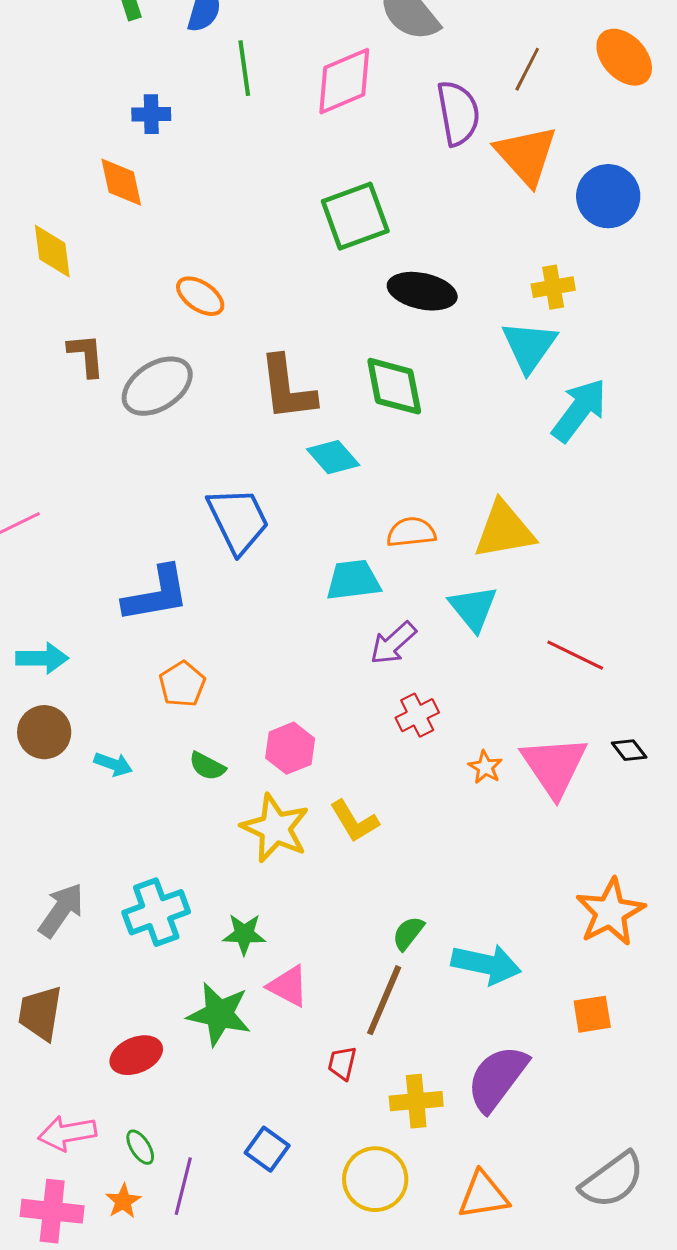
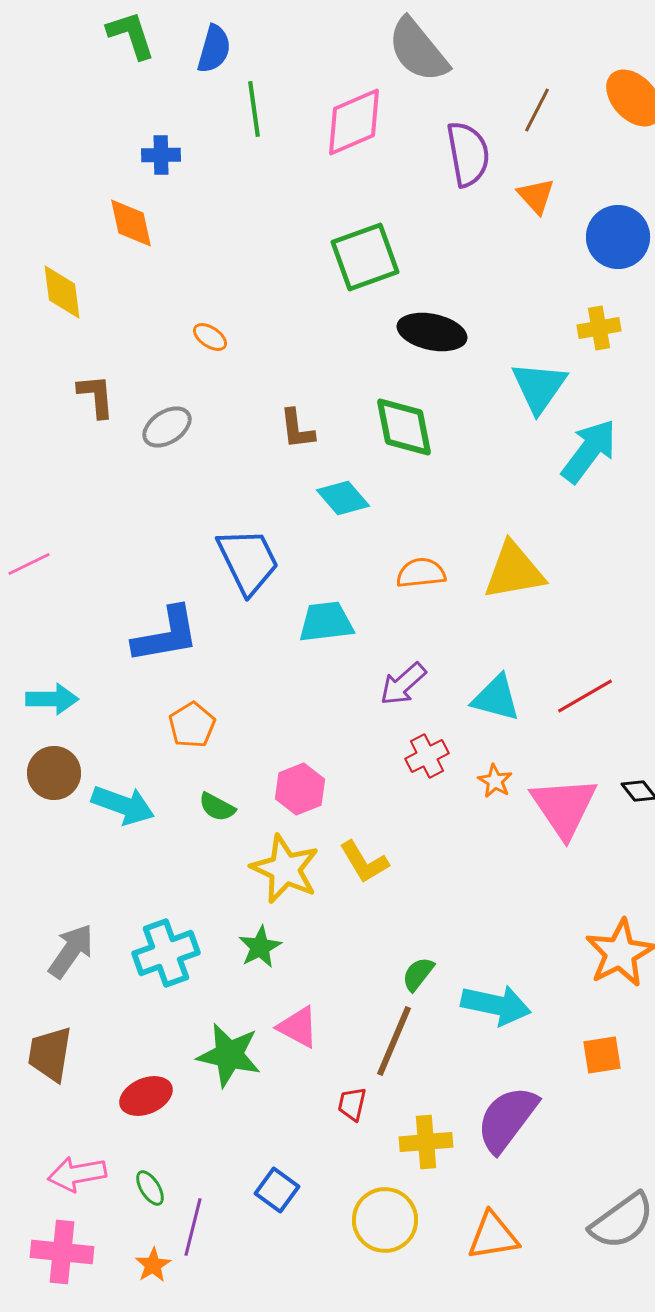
orange triangle: (526, 155) -> (536, 196), size x0.6
yellow cross: (553, 287) -> (599, 328), moved
orange ellipse: (200, 296) -> (210, 337), size x0.7
gray ellipse: (157, 386) -> (167, 427), size x0.7
brown L-shape: (287, 388) -> (297, 429), size x0.6
cyan trapezoid: (353, 580) -> (326, 622), moved
cyan triangle: (473, 608) -> (496, 698), moved, turned -36
red line: (575, 655) -> (585, 696), turned -56
cyan arrow: (113, 764) -> (123, 805), size x1.6
orange star: (485, 767) -> (495, 781), moved
green star: (244, 934) -> (260, 947), moved, turned -30
orange star: (123, 1201) -> (153, 1265), moved

